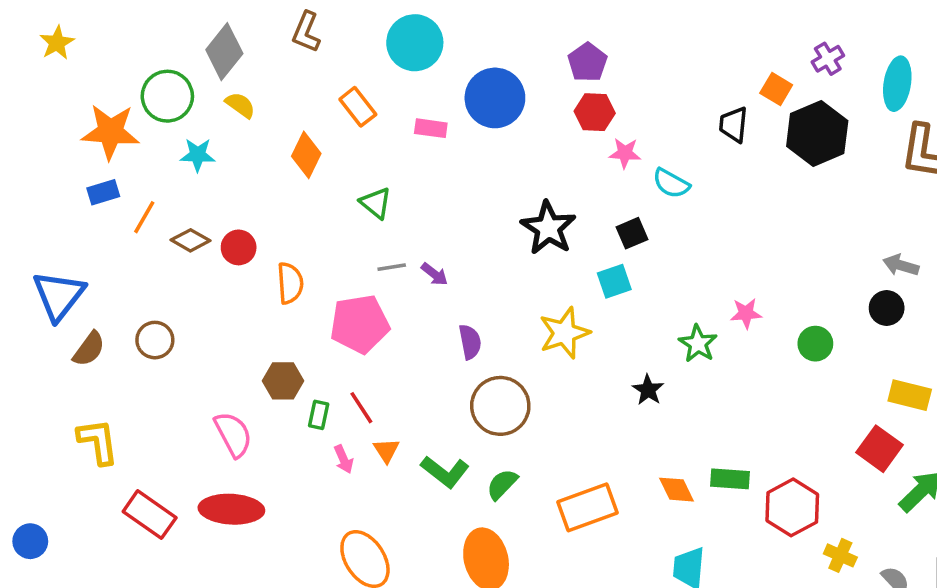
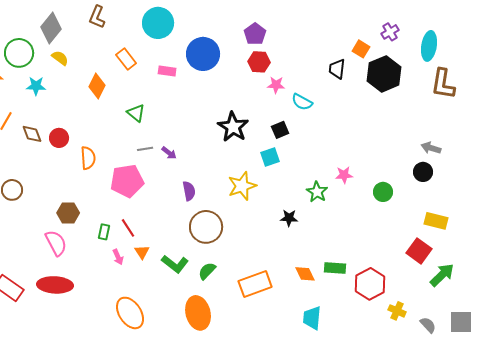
brown diamond: (190, 240) -> (32, 134), turned 40
brown hexagon: (283, 381) -> (68, 213), moved
black star: (648, 390) -> (289, 218), turned -30

